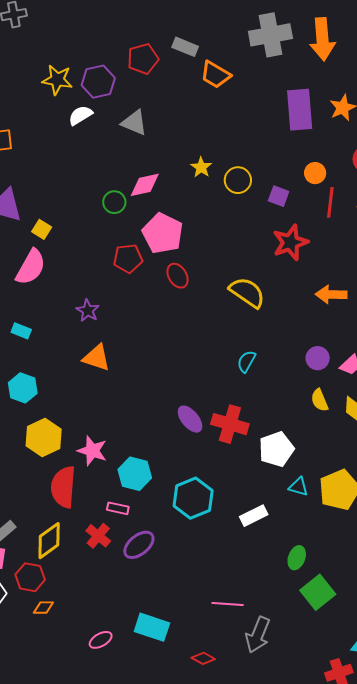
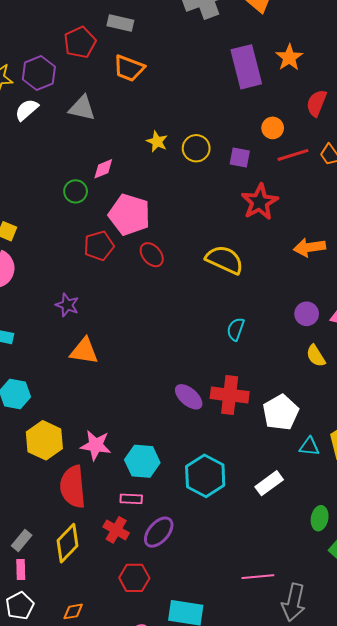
orange trapezoid: (215, 75) -> (129, 68), moved
pink diamond: (145, 185) -> (103, 169), size x0.7
red line: (330, 202) -> (293, 155), turned 76
red hexagon: (30, 577) -> (134, 578), moved

